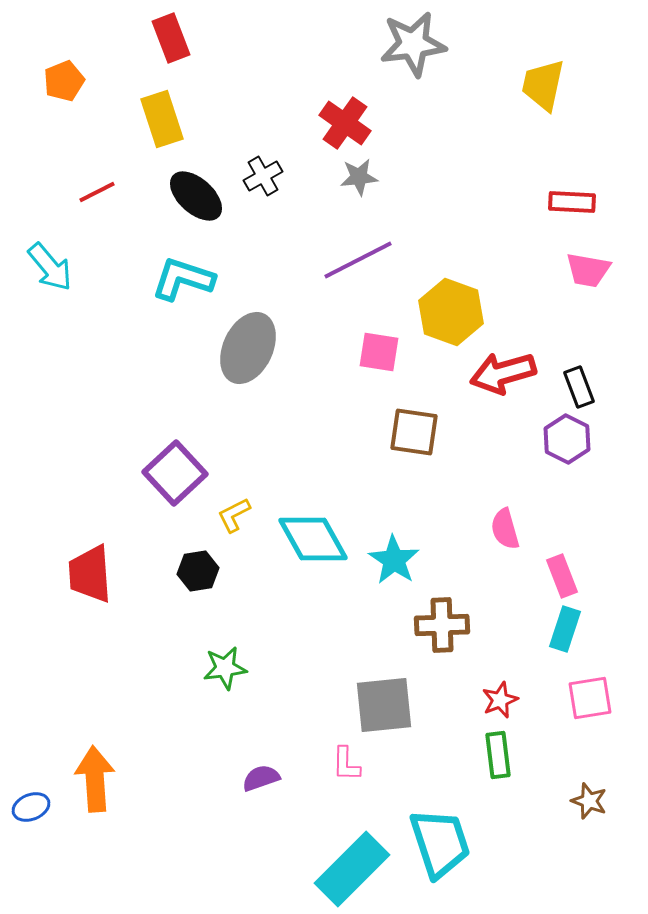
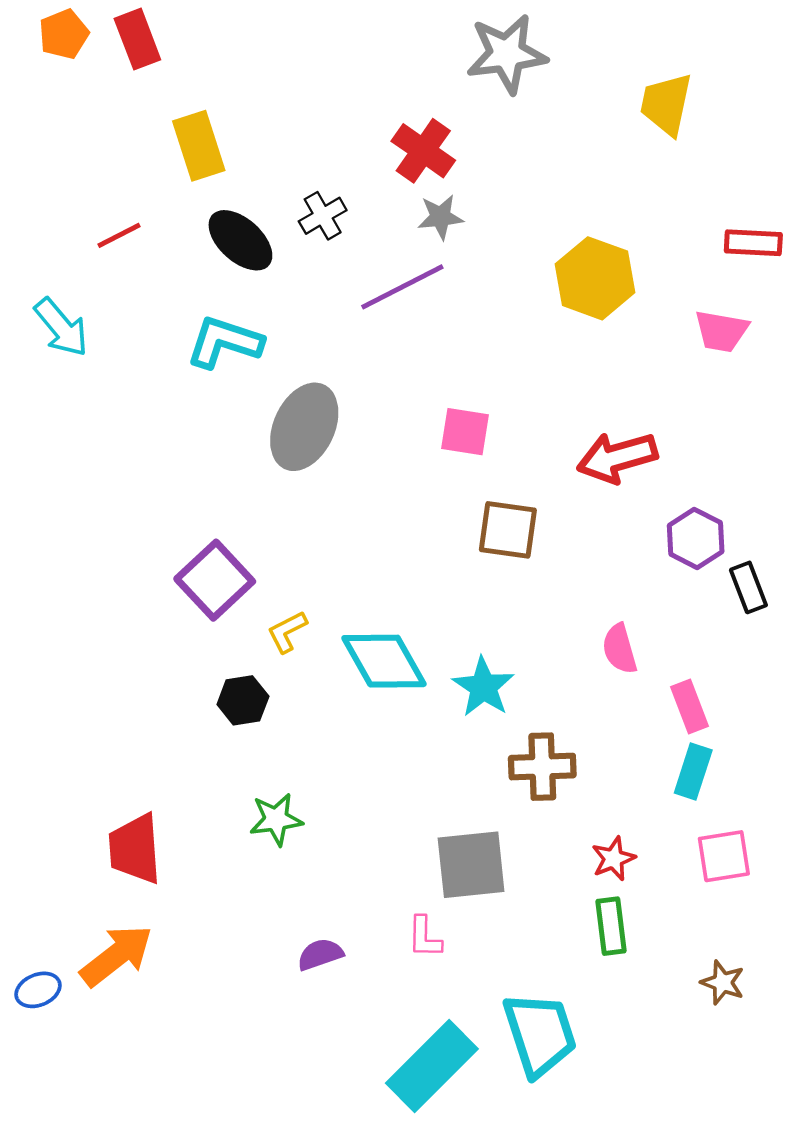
red rectangle: (171, 38) -> (137, 39), moved
orange pentagon: (64, 81) -> (64, 34), moved
red rectangle: (572, 202) -> (753, 243), moved
purple line: (358, 260) -> (402, 287), moved
yellow hexagon: (451, 312) -> (595, 278), moved
black rectangle: (579, 387) -> (748, 587), moved
red trapezoid: (90, 574) -> (135, 849), moved
orange arrow: (95, 779) -> (117, 956), turned 56

